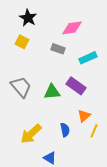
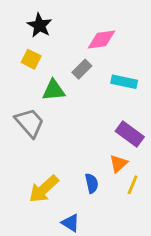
gray rectangle: (58, 49) -> (82, 69), turned -64
cyan rectangle: (88, 58) -> (124, 82), turned 36
purple rectangle: (76, 86) -> (130, 134), moved
green triangle: (52, 92) -> (54, 90), moved

